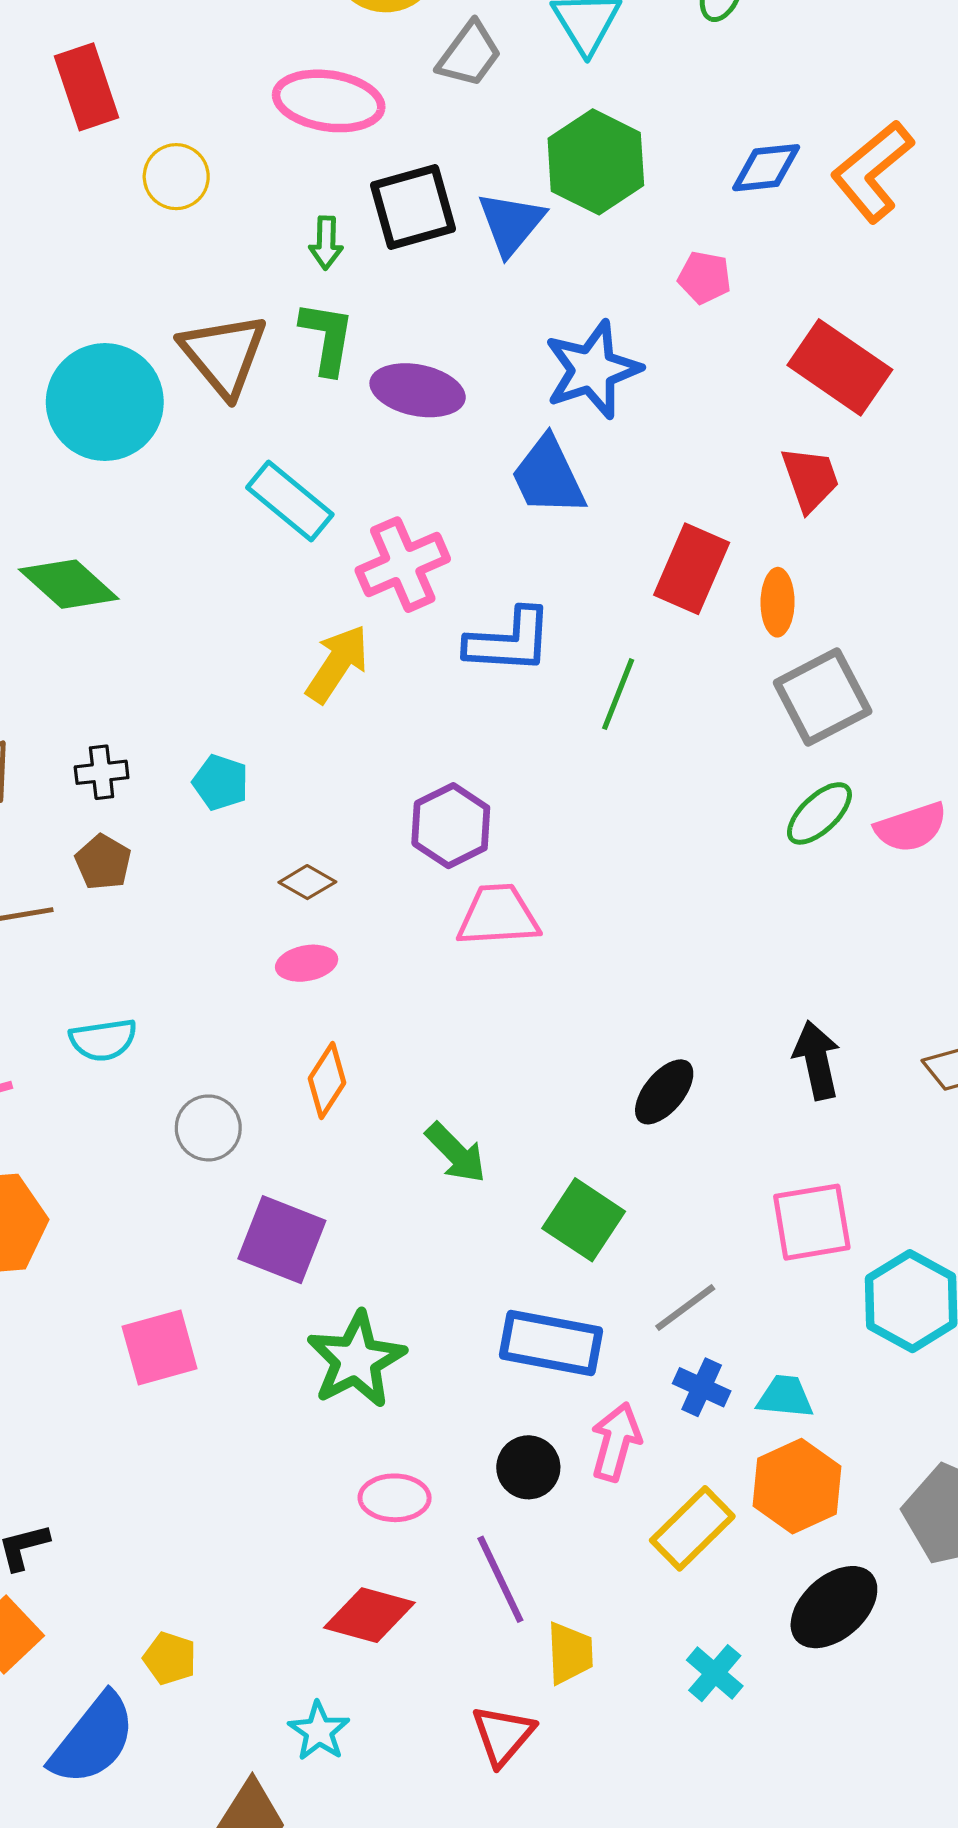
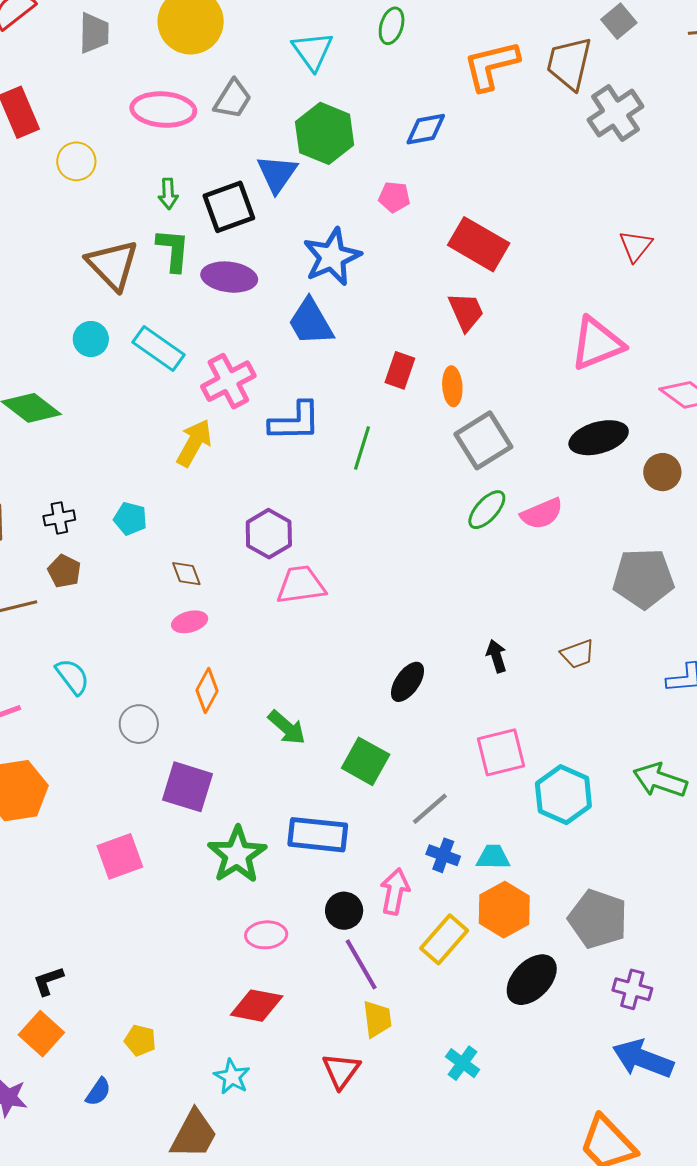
gray trapezoid: (469, 54) -> (233, 99), moved
orange L-shape: (872, 171) -> (491, 65), moved, turned 30
black square: (413, 207) -> (229, 207), moved
cyan circle: (105, 402) -> (91, 339), moved, size x0.5
red rectangle: (692, 569) -> (400, 370), size x0.7
brown diamond: (307, 882) -> (186, 574), turned 44
cyan semicircle: (103, 1040) -> (72, 677), turned -114
black arrow: (817, 1060) -> (497, 656), size x0.7
blue rectangle: (551, 1343) -> (318, 835), moved
purple line: (500, 1579) -> (361, 964), moved
cyan cross: (715, 1673) -> (463, 1063), moved
blue semicircle: (93, 1739) -> (98, 1092), size x0.5

